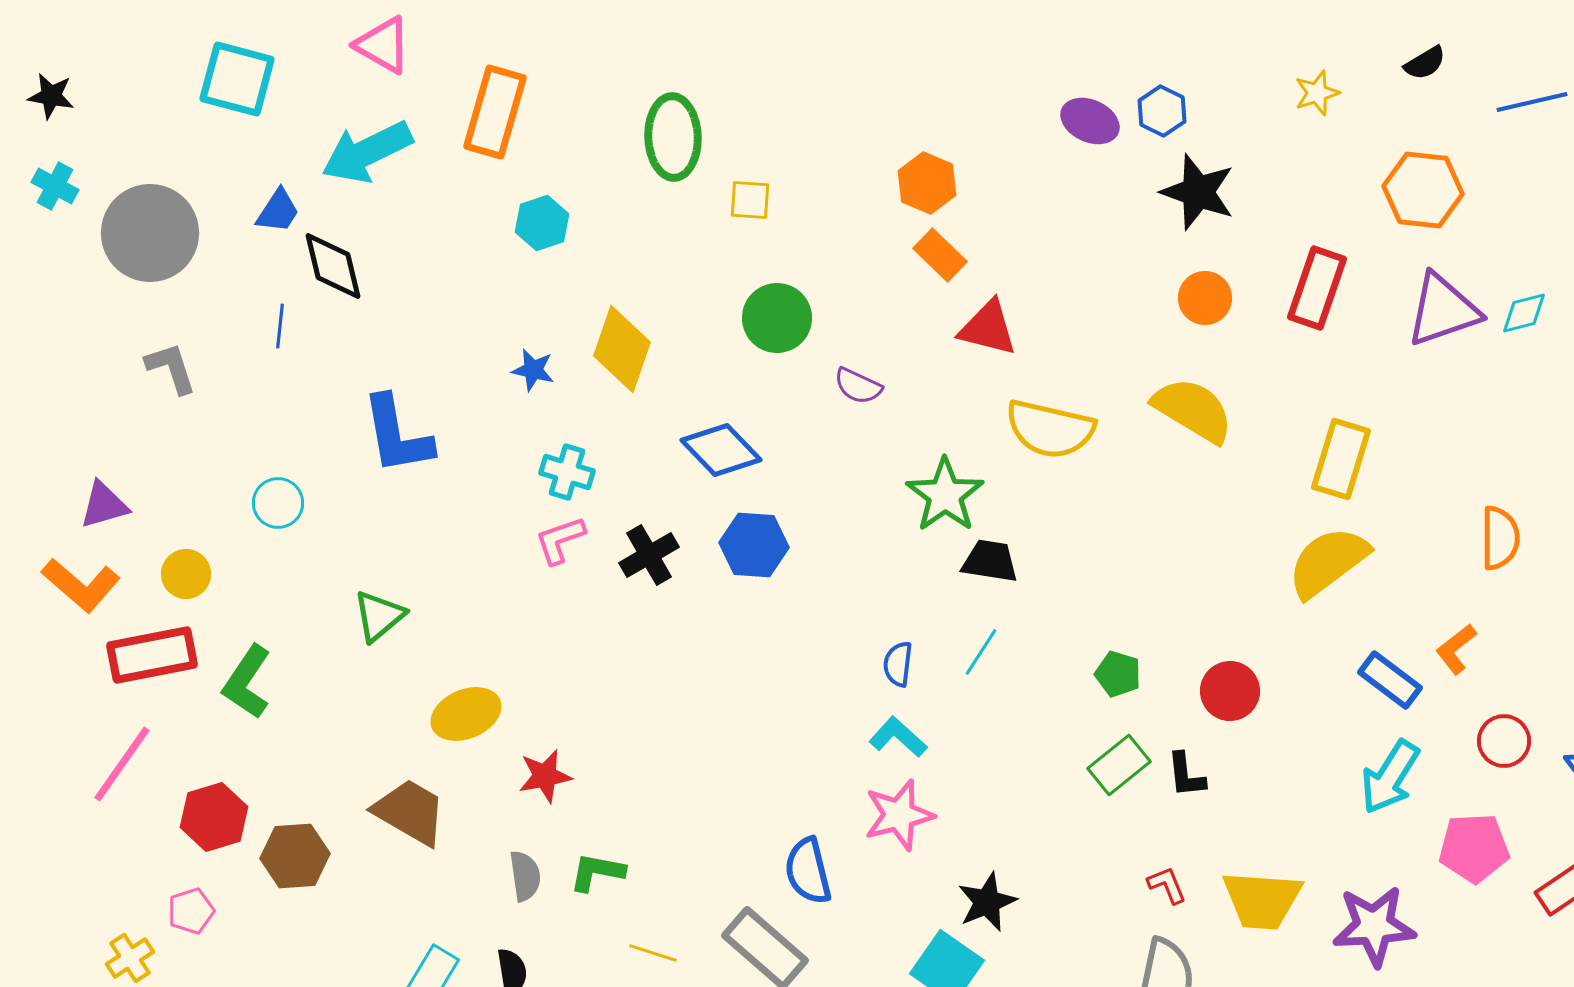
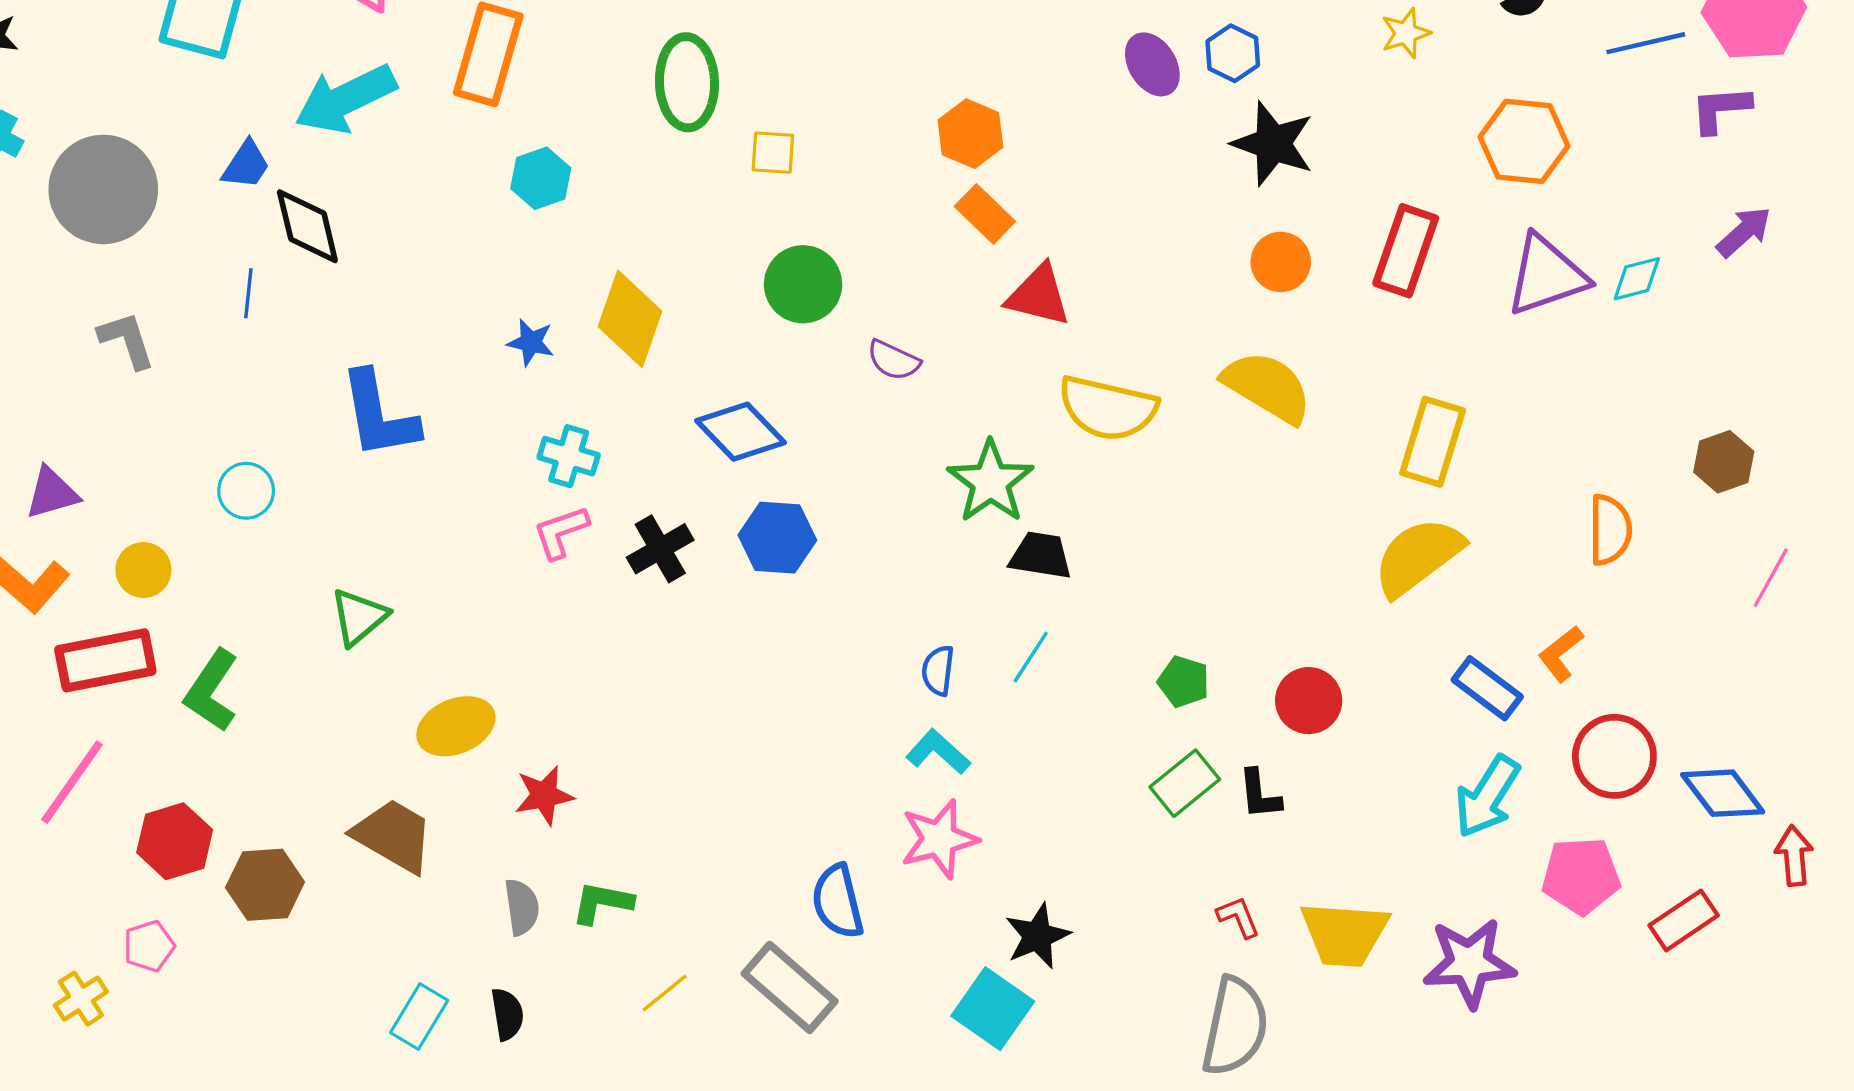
purple ellipse: (1090, 121) -> (1152, 64), turned 34
red circle: (1504, 741) -> (1614, 756), size x1.4
yellow line: (653, 953) -> (665, 993), turned -57

